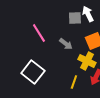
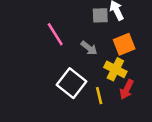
white square: (33, 72) -> (71, 83), moved
yellow line: (74, 82) -> (99, 96), turned -32

